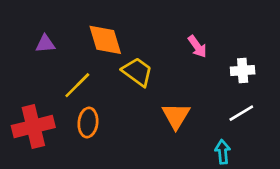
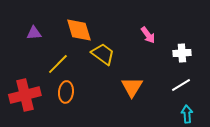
cyan arrow: (223, 152) -> (187, 114), moved

